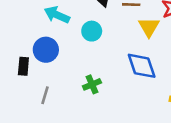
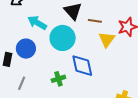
cyan circle: (92, 31) -> (63, 38), size x1.6
blue diamond: (142, 66) -> (82, 66), moved

